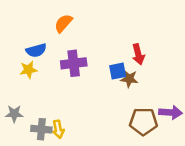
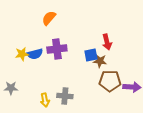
blue semicircle: (36, 50) -> (35, 54), moved
brown pentagon: (143, 121) -> (110, 81), moved
gray cross: (41, 129) -> (65, 96), moved

